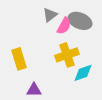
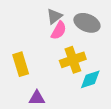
pink semicircle: (64, 26) -> (59, 30), moved

